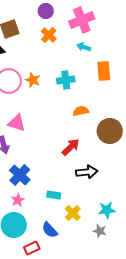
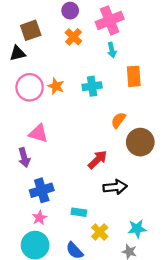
cyan arrow: (84, 47) -> (112, 50), turned -120
orange semicircle: (81, 111) -> (118, 120), moved, turned -42
blue cross: (20, 175) -> (42, 190), turned 30

